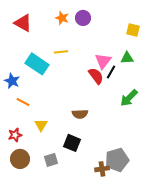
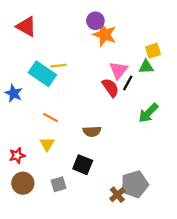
orange star: (62, 18) -> (105, 35), moved, size x1.5
yellow square: (133, 30) -> (153, 51), moved, turned -32
yellow line: (61, 52) -> (59, 66), moved
orange line: (23, 102) -> (50, 118), moved
brown cross: (102, 169) -> (117, 195), turned -32

